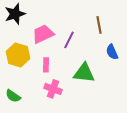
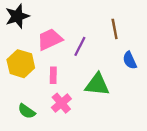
pink cross: (53, 89) -> (61, 103), turned 30
green semicircle: (13, 96) -> (27, 111), moved

